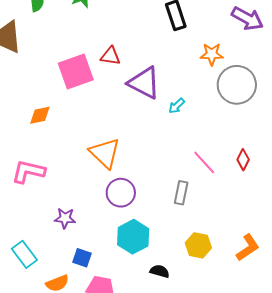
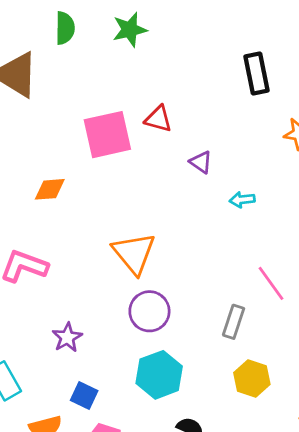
purple triangle: (144, 83) -> (201, 162), size x0.5
cyan arrow: (177, 106) -> (242, 200), turned 30
purple star: (65, 218) -> (67, 337), turned 30
yellow hexagon: (198, 245) -> (252, 378), moved

